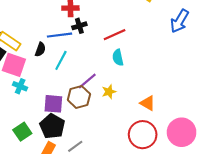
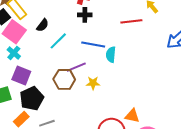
blue line: (59, 35) -> (93, 45), moved
red line: (115, 35) -> (131, 21), moved
orange triangle: (148, 103) -> (132, 116), moved, turned -35
purple square: (53, 104) -> (21, 75), moved

